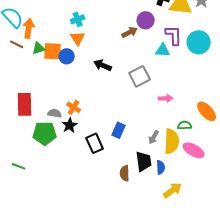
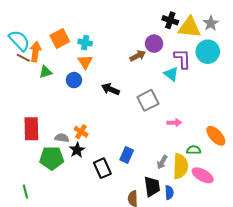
cyan cross: (78, 19) -> (85, 43), turned 32
cyan circle: (199, 42) -> (208, 52), moved
brown line: (17, 44) -> (23, 58), moved
cyan triangle: (163, 50) -> (171, 74), turned 35
orange square: (53, 51) -> (60, 39), moved, turned -30
green line: (19, 166) -> (25, 192), turned 56

